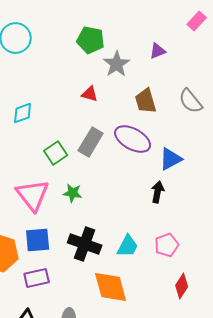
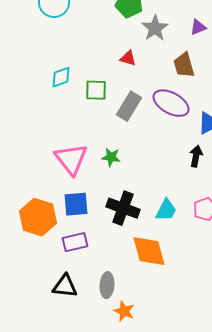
purple triangle: (158, 51) -> (198, 27), moved
green square: (56, 153) -> (96, 90), moved, turned 35

